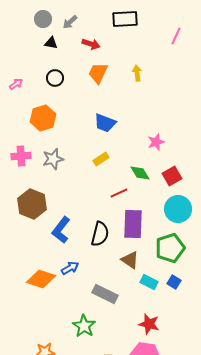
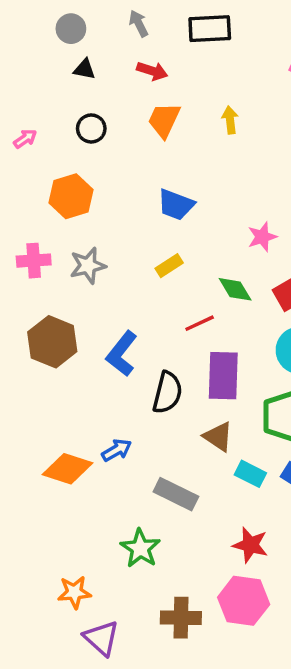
gray arrow: (70, 22) -> (139, 24), moved, turned 105
blue L-shape: (61, 230) -> (122, 354), moved

